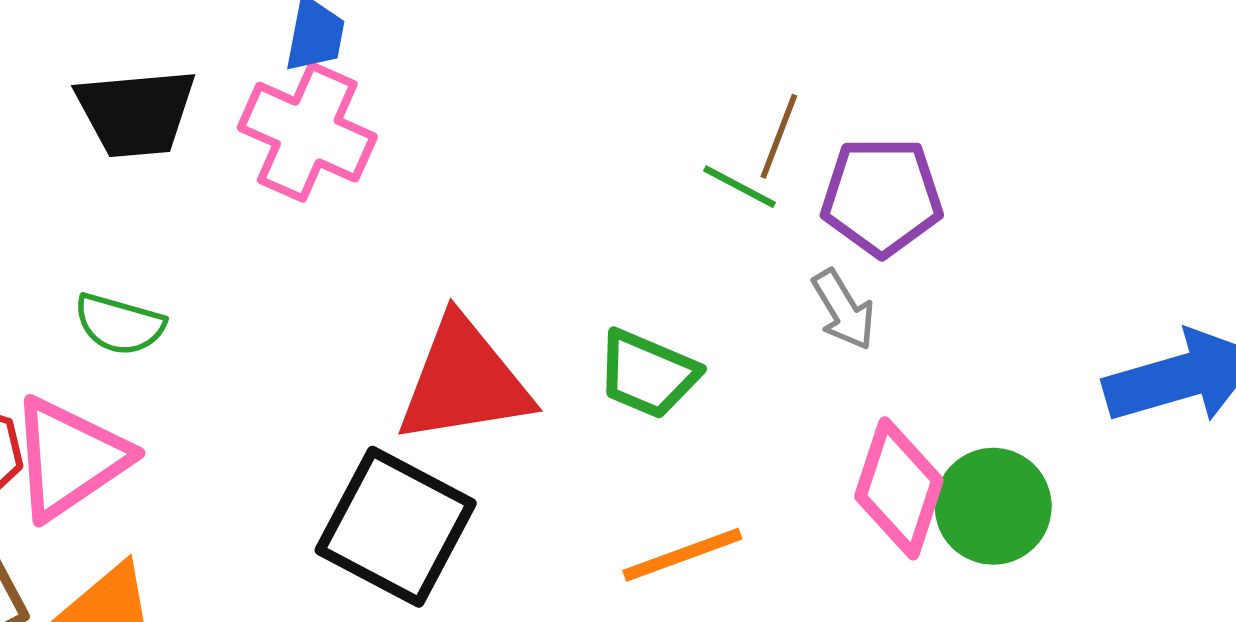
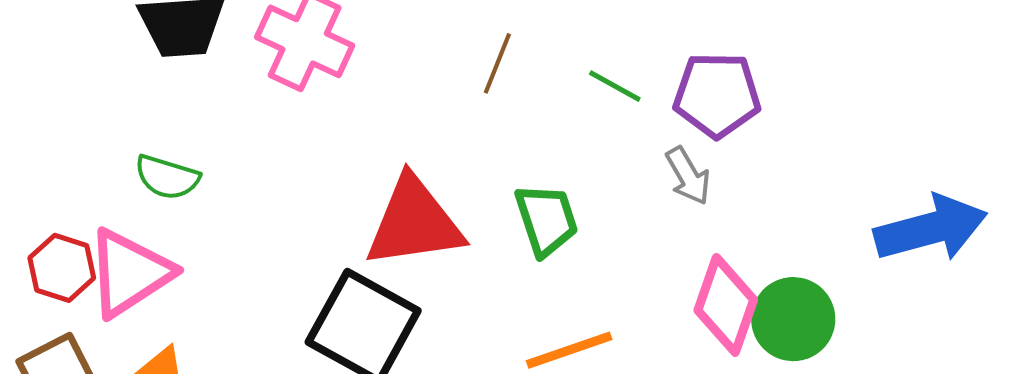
brown line: (779, 136) -> (497, 63), moved
green trapezoid: (648, 374) -> (546, 220), turned -132

